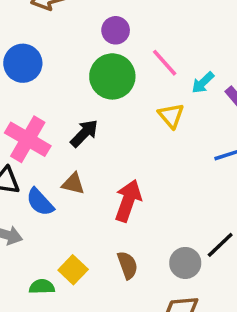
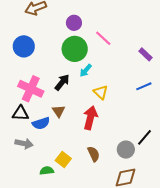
cyan arrow: (203, 83) -> (86, 70), moved
yellow triangle: (171, 116) -> (101, 92), moved
brown triangle: (73, 184) -> (59, 111), turned 48
blue semicircle: (40, 202) -> (41, 123), turned -60

